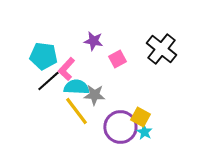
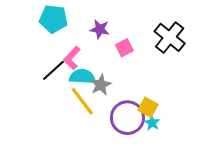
cyan pentagon: (43, 56) -> (53, 19), moved
gray star: (94, 95) -> (101, 85), turned -30

